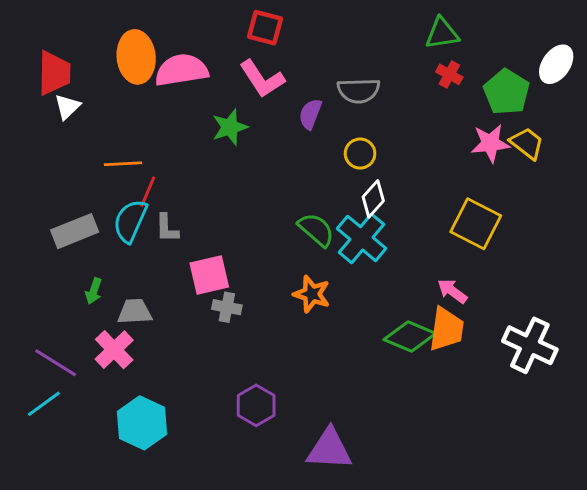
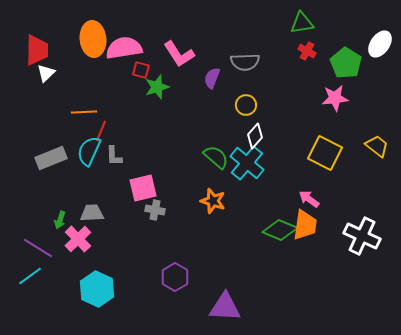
red square: (265, 28) -> (141, 70), moved, size x0.7
yellow trapezoid: (527, 143) -> (377, 146), moved
green arrow: (94, 291) -> (60, 220), moved

